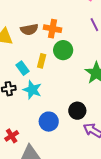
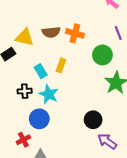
green circle: (63, 50) -> (102, 55), moved
blue circle: (49, 122) -> (39, 119), moved

